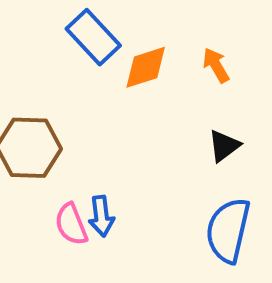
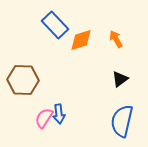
pink semicircle: (71, 224) -> (44, 118), turned 55

